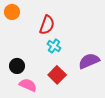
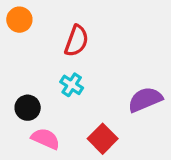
cyan cross: (54, 46) -> (72, 85), moved
red square: (57, 75) -> (103, 139), moved

